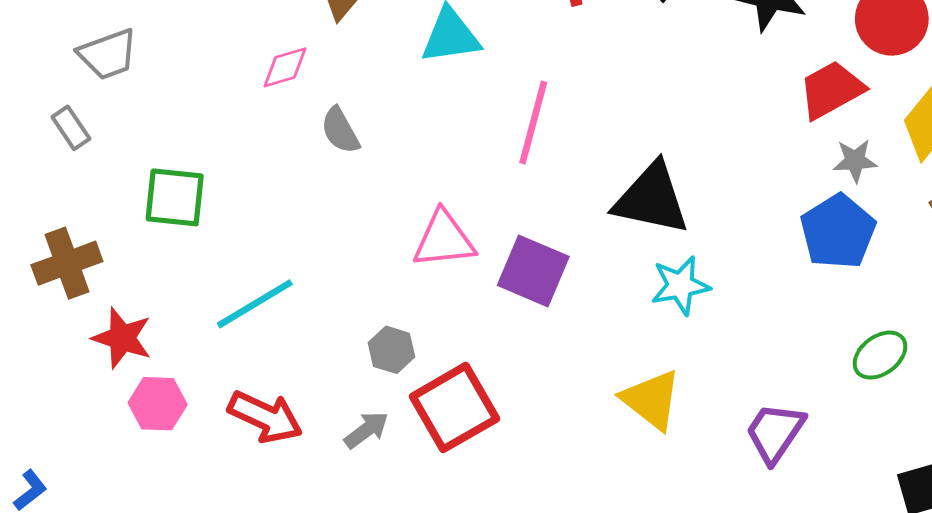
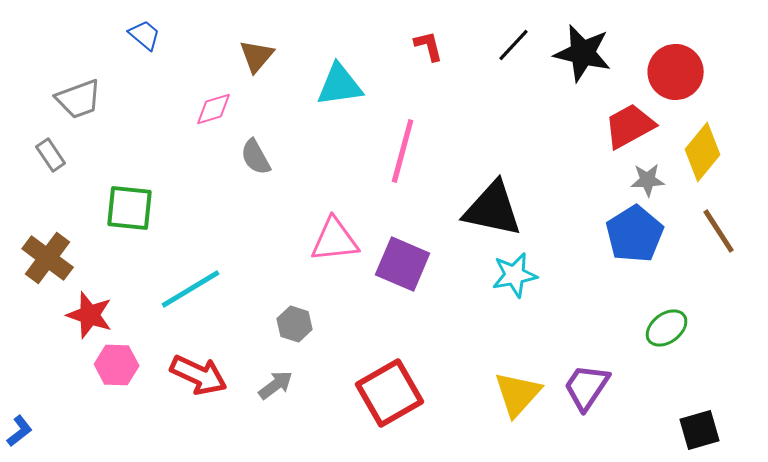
brown cross: (67, 263) -> (48, 258), turned -33
yellow triangle: (651, 400) -> (518, 394), moved, turned 34
red square: (454, 408) -> (390, 393), moved

